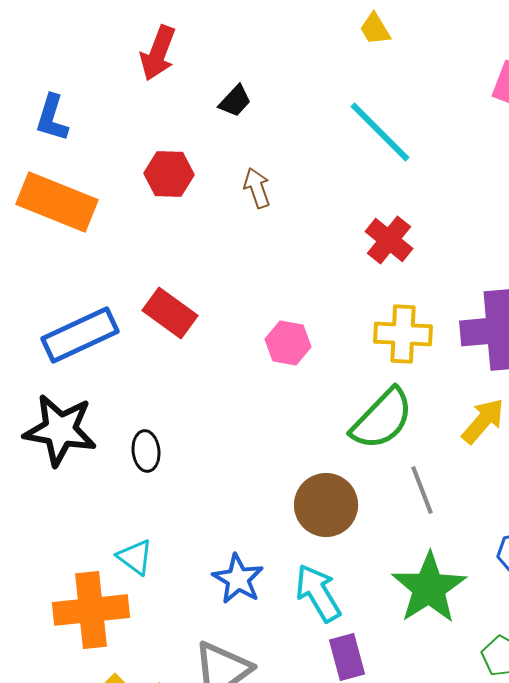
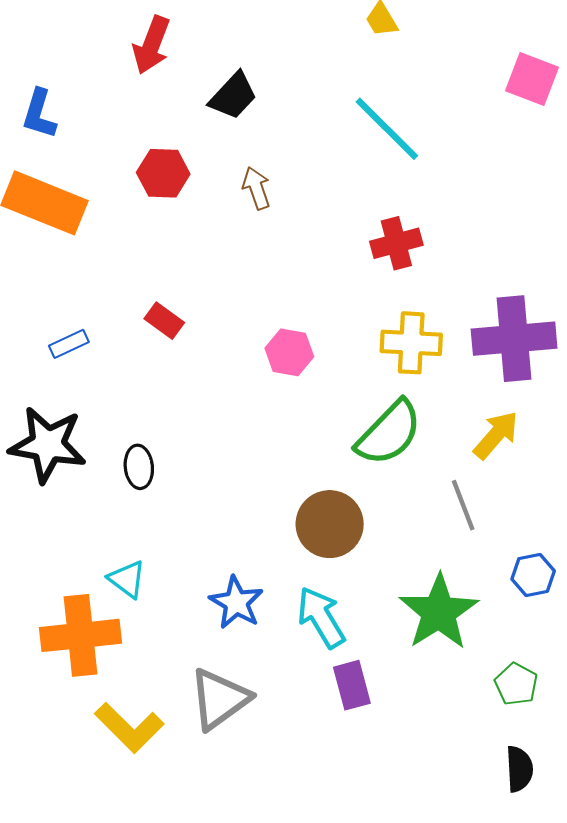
black trapezoid: (235, 101) -> (233, 96), size x1.4
red cross: (389, 240) -> (396, 243), turned 36
red rectangle: (170, 313) -> (164, 321), size x0.7
blue rectangle: (80, 335) -> (69, 344), size x0.5
gray line: (422, 490) -> (463, 505), moved

